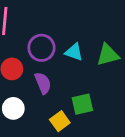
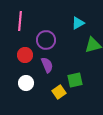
cyan triangle: (74, 52) -> (78, 23), moved, turned -48

